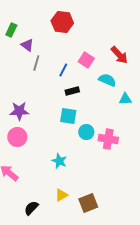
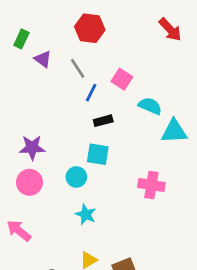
red arrow: (119, 55) -> (170, 30), moved
gray line: (36, 63) -> (78, 68), moved, turned -49
cyan triangle: (125, 99) -> (174, 131), size x1.5
cyan circle: (86, 132) -> (76, 177), moved

